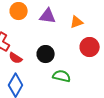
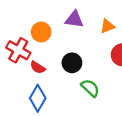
orange circle: (19, 11) -> (41, 32), moved
green semicircle: (62, 76) -> (90, 88), turned 30

